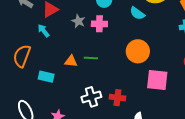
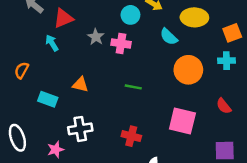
orange circle: (138, 51) -> (188, 70), moved
orange semicircle: (22, 56) -> (22, 70), size x0.6
green line: (91, 58) -> (133, 87), moved
white cross: (91, 97) -> (80, 129), moved

